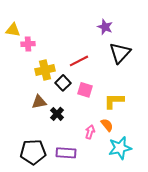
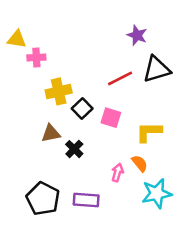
black triangle: (120, 53) -> (157, 69), turned 30
red line: (79, 61) -> (120, 78), moved
black pentagon: (33, 152) -> (43, 199), turned 30

